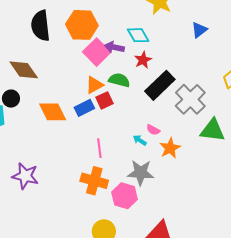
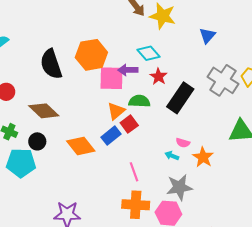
pink square: (97, 52) -> (111, 78), turned -32
gray cross: (190, 99) -> (223, 80), moved

